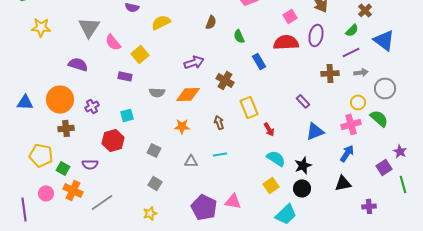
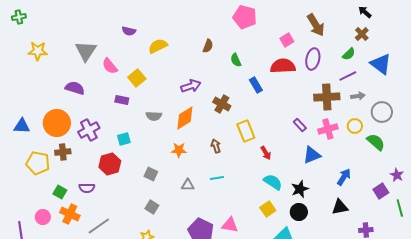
brown cross: (330, 73) -> (327, 97), size x1.4
orange diamond: (188, 94) -> (185, 118), turned -30
purple cross: (92, 106) -> (89, 130), size x1.5
pink cross: (351, 124) -> (328, 129), moved
yellow pentagon: (41, 155) -> (38, 163), moved

